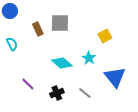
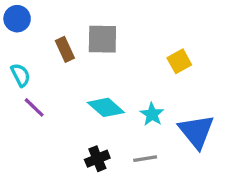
cyan star: (89, 58) -> (152, 114), moved
purple line: (28, 84) -> (34, 107), moved
gray line: (85, 93) -> (145, 159), turned -48

